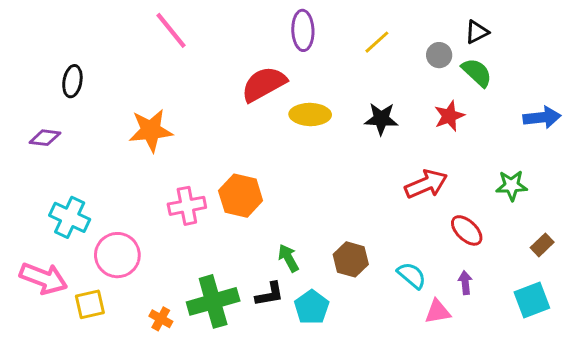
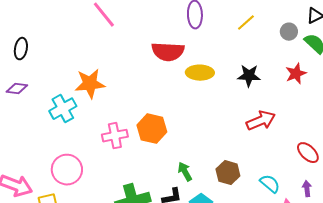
black ellipse: (72, 81) -> (21, 49), moved
red semicircle: (264, 84) -> (168, 52), turned -148
red arrow: (426, 184) -> (261, 121), moved
cyan cross: (70, 217) -> (63, 109), moved, turned 36

